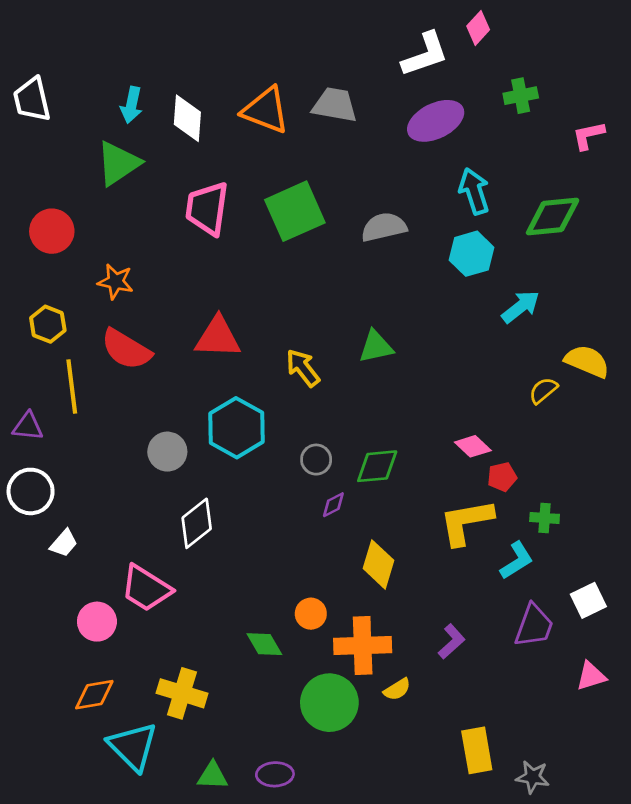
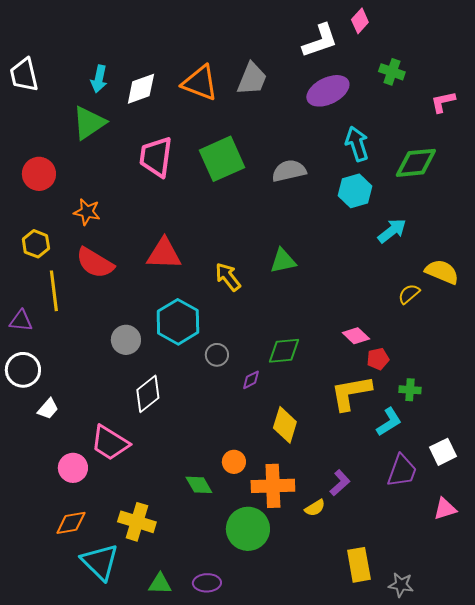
green cross: (521, 96) -> (392, 72), turned 30
gray trapezoid: (335, 105) -> (252, 79), turned 102
white diamond: (187, 118) -> (141, 89), turned 66
gray circle: (316, 460) -> (217, 355), moved
yellow semicircle: (397, 689) -> (315, 508), moved

